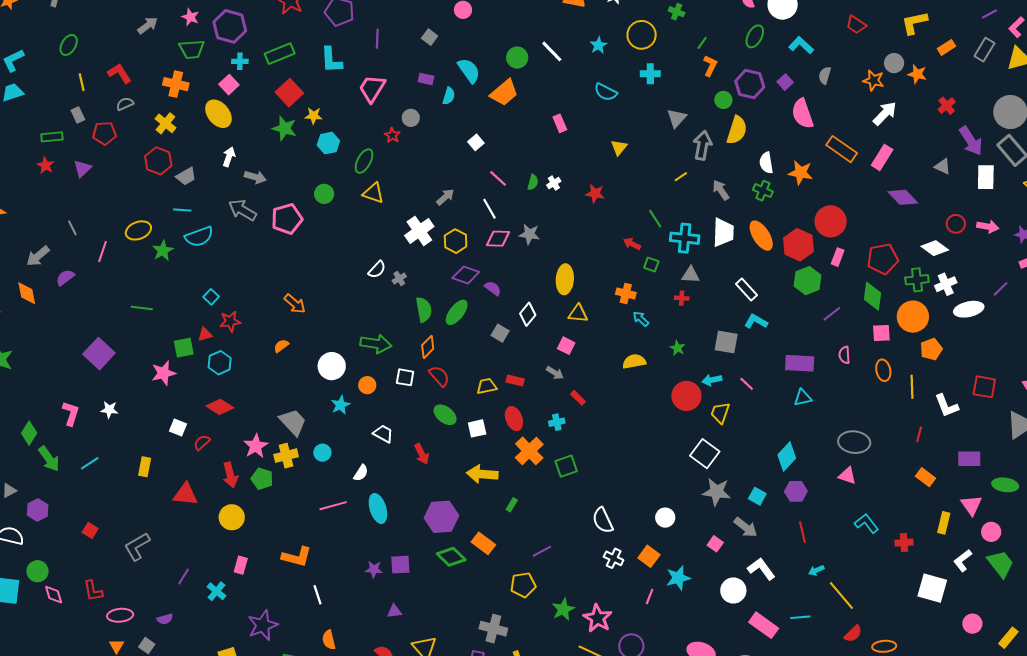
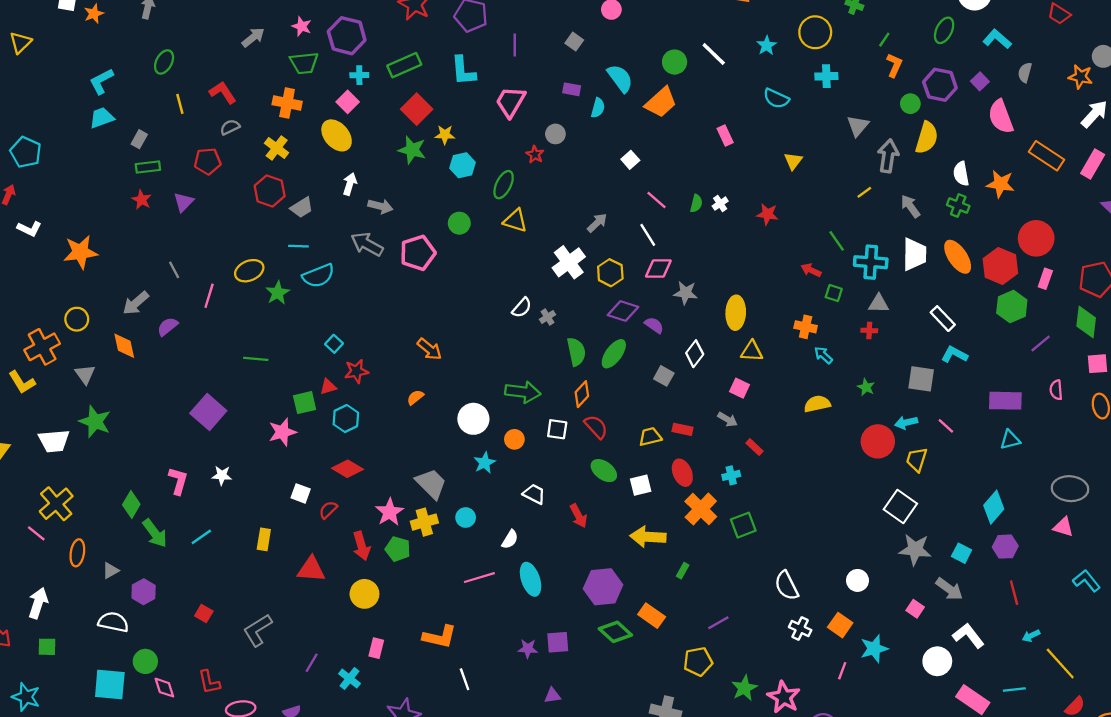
gray rectangle: (78, 115) -> (139, 139), moved, turned 56
gray star: (529, 234) -> (686, 293), moved

